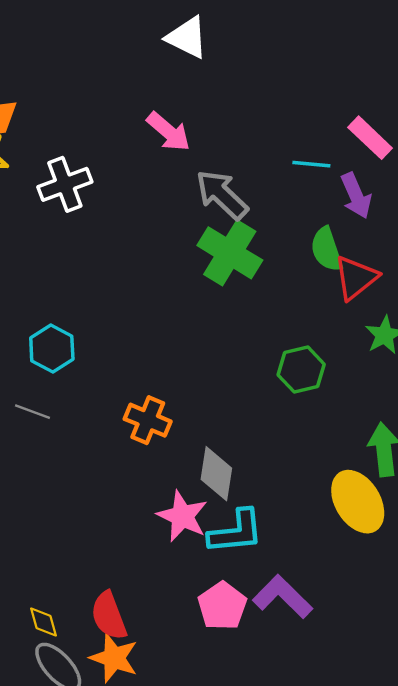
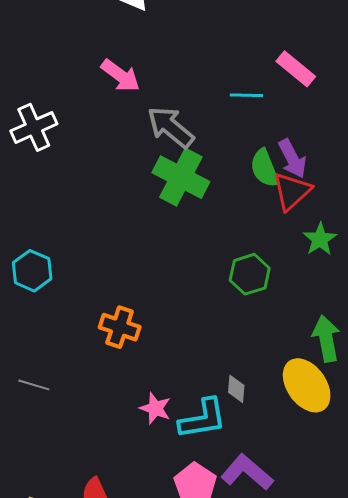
purple arrow: (356, 196) -> (292, 159), moved
gray line: (33, 412) -> (34, 385), moved
gray diamond: (216, 474) -> (236, 389), moved, size x0.6
pink star: (182, 516) -> (155, 408), size x0.7

